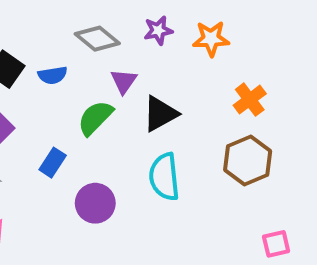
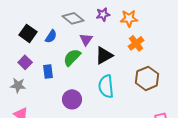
blue semicircle: (53, 75) -> (51, 36), turned -48
orange cross: (250, 100) -> (136, 43), moved
blue rectangle: (53, 163) -> (48, 71), moved, turned -40

